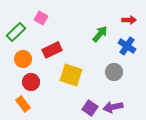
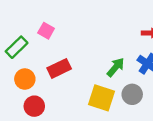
green arrow: (100, 34) -> (116, 67), moved
yellow square: (71, 75) -> (102, 98), moved

